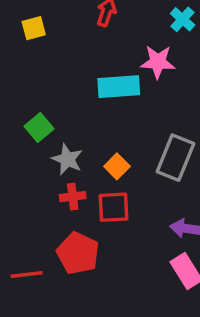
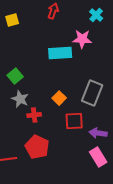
gray star: (67, 159) -> (20, 99), moved
red square: (113, 207) -> (74, 121), moved

